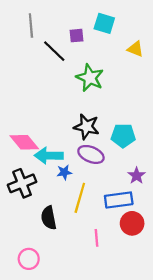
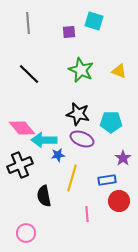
yellow triangle: (135, 49) -> (119, 71), moved
black line: (54, 51) -> (29, 74), moved
blue rectangle: (119, 200) -> (107, 180), size x0.7

